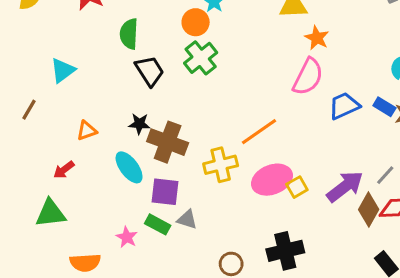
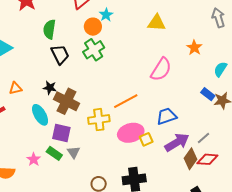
orange star: (317, 38) -> (194, 48), moved
blue trapezoid: (344, 106) -> (167, 116), moved
gray triangle: (187, 219) -> (74, 152), turned 32

